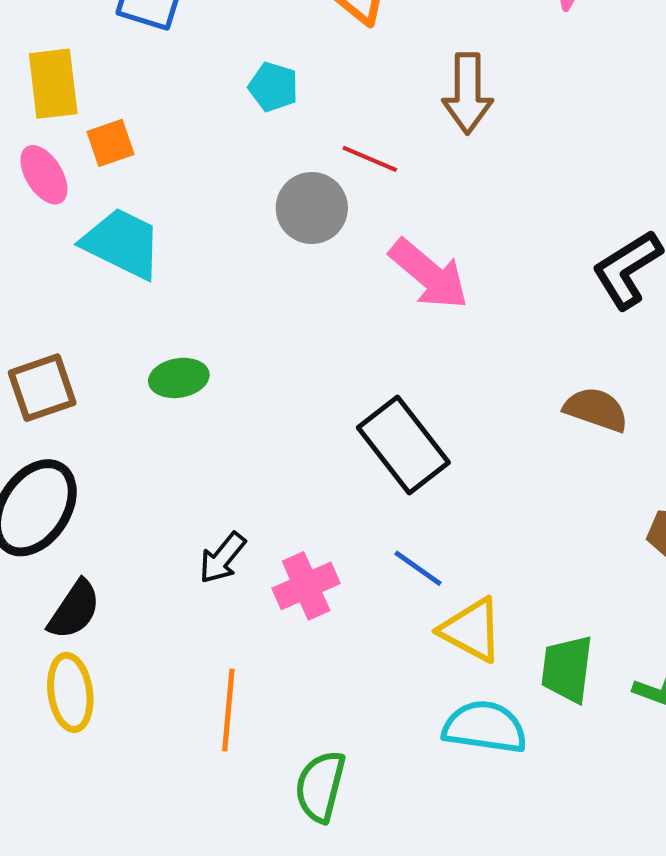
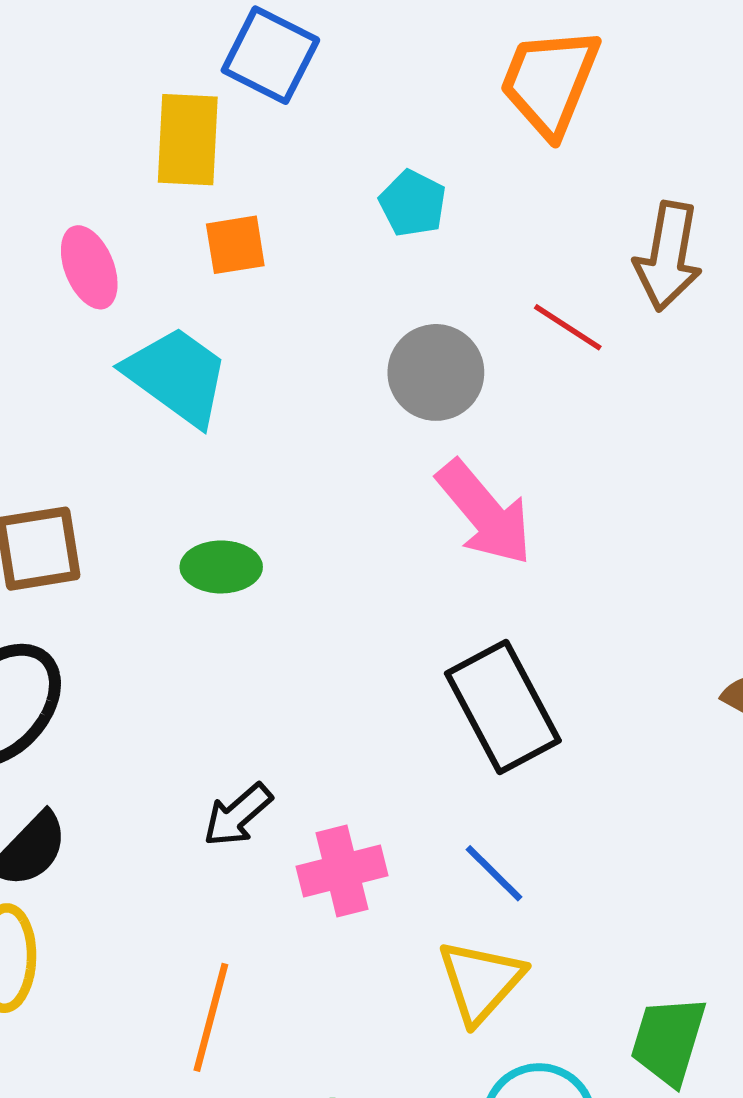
yellow rectangle: (53, 84) -> (188, 140), moved
orange square: (110, 143) -> (235, 245), moved
red line: (370, 159) -> (568, 327), moved
pink arrow: (429, 274) -> (484, 513), moved
yellow triangle: (471, 630) -> (481, 981), moved, turned 34

